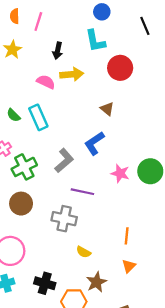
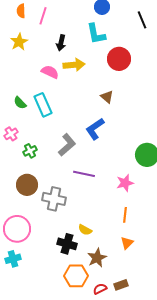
green cross: (24, 167) -> (30, 151), size x0.6
pink star: (120, 173) -> (125, 183), moved, turned -30
gray cross: (64, 219) -> (54, 199), moved
black cross: (45, 283) -> (67, 244), moved

